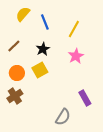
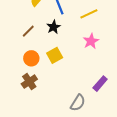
yellow line: (74, 29) -> (89, 14), turned 36
black star: (43, 49) -> (54, 27), moved
purple rectangle: (85, 98) -> (100, 84), turned 70

